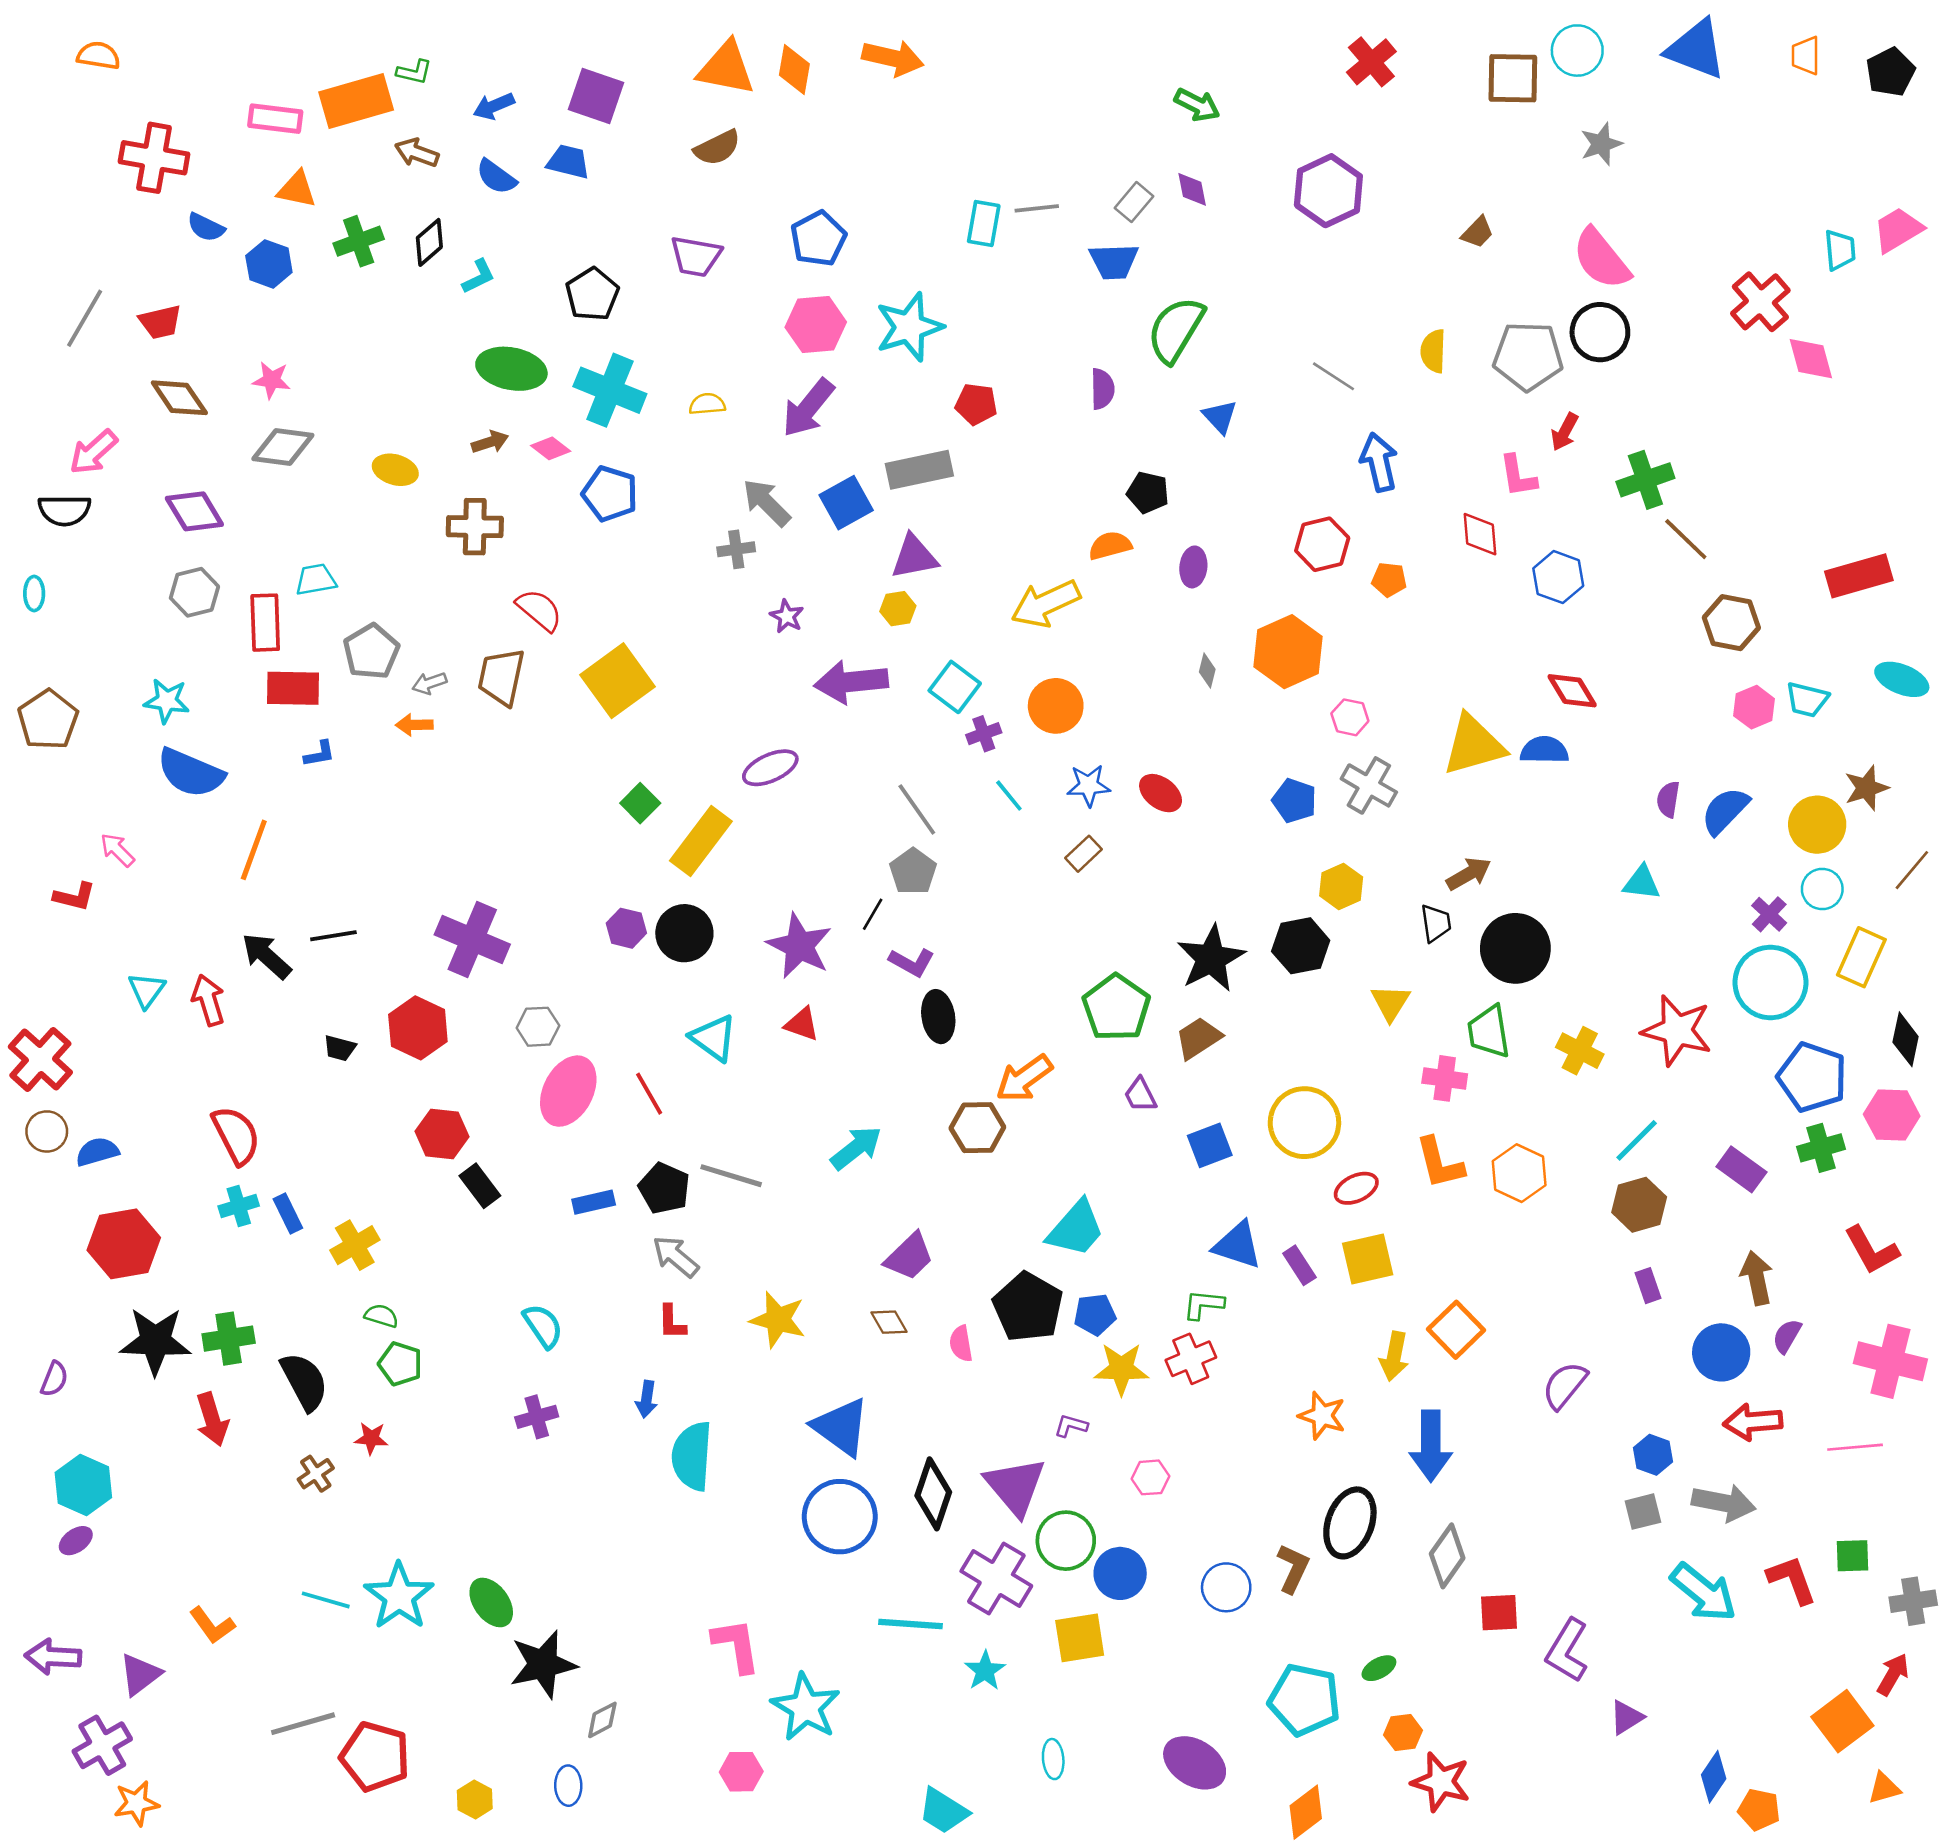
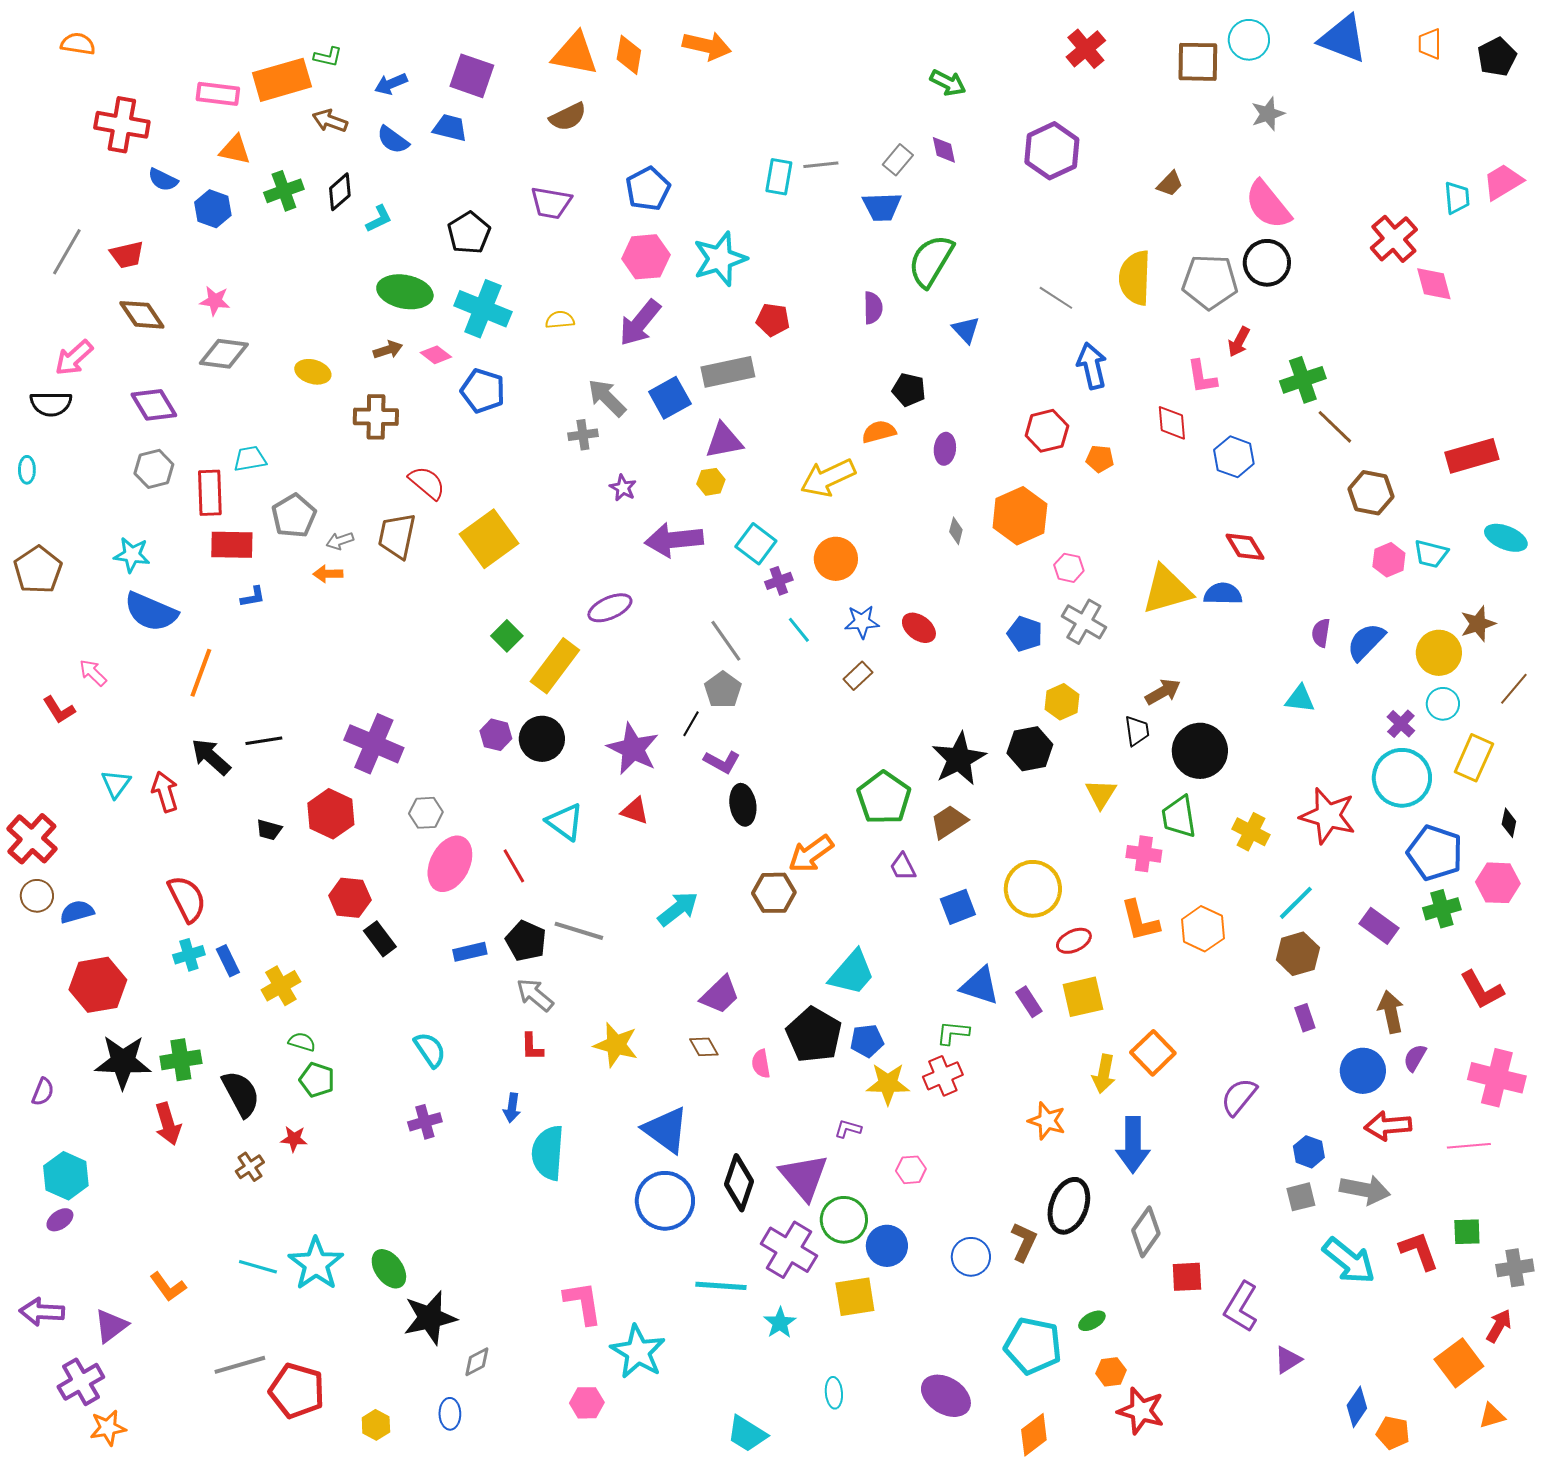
yellow semicircle: (1433, 351) -> (1135, 278), size x1.6
red L-shape: (75, 897) -> (59, 710), turned 44
black diamond: (1906, 1039) -> (1509, 823), size x0.7

